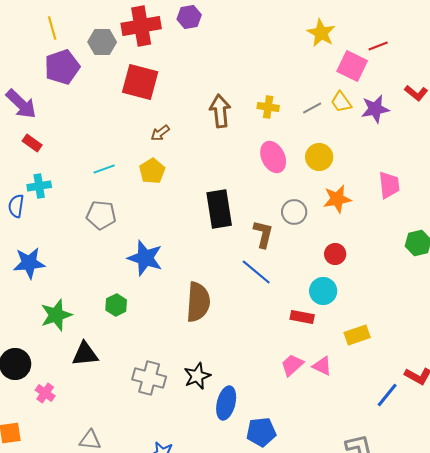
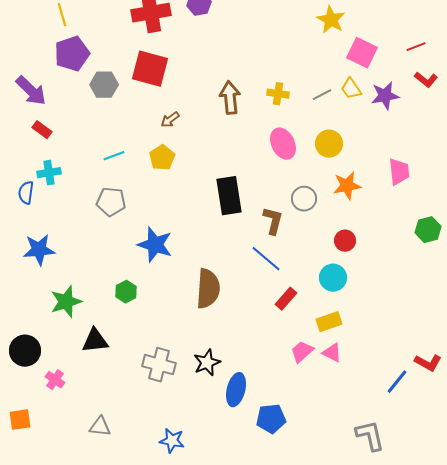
gray hexagon: (102, 42) -> (104, 85), moved
red line: (378, 46) -> (416, 47), moved
red rectangle: (302, 317) -> (286, 299), moved, turned -60
yellow rectangle: (357, 335) -> (329, 322), moved

